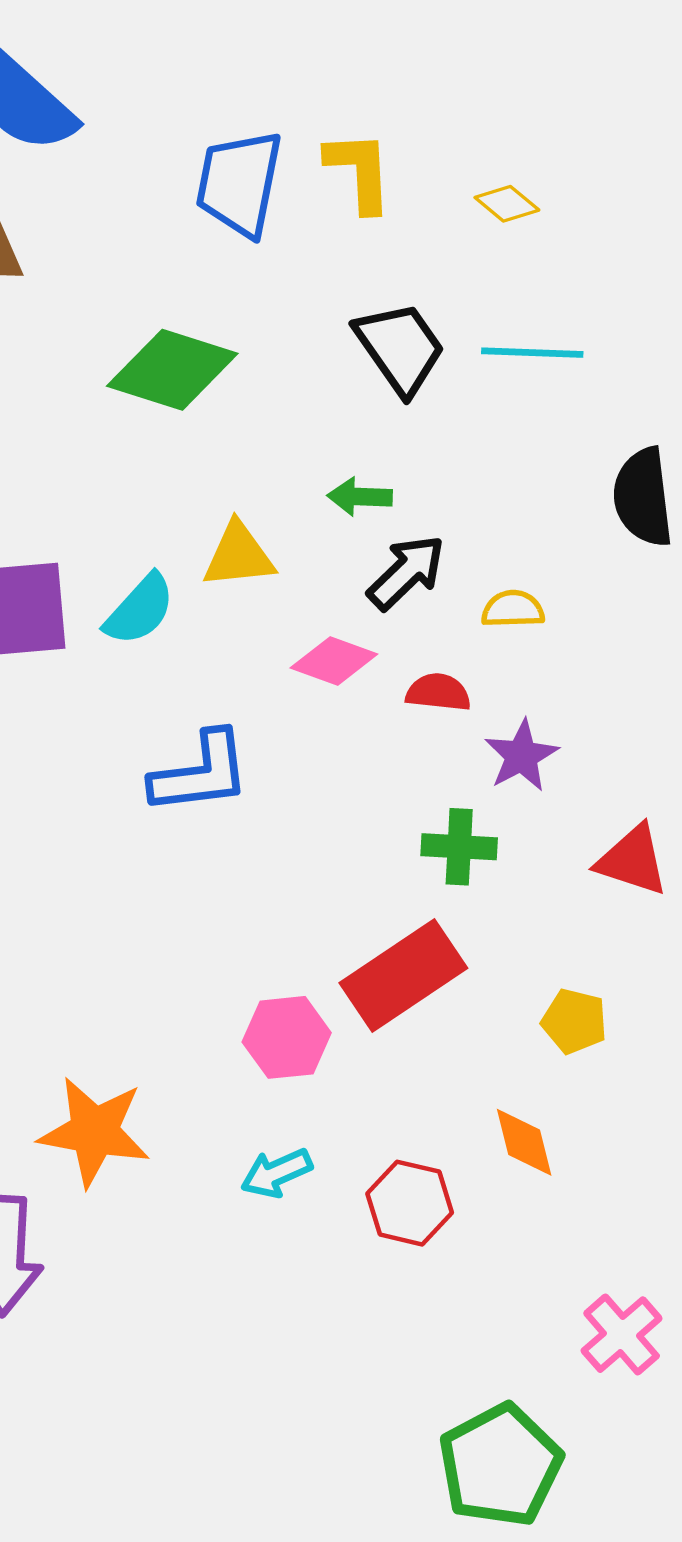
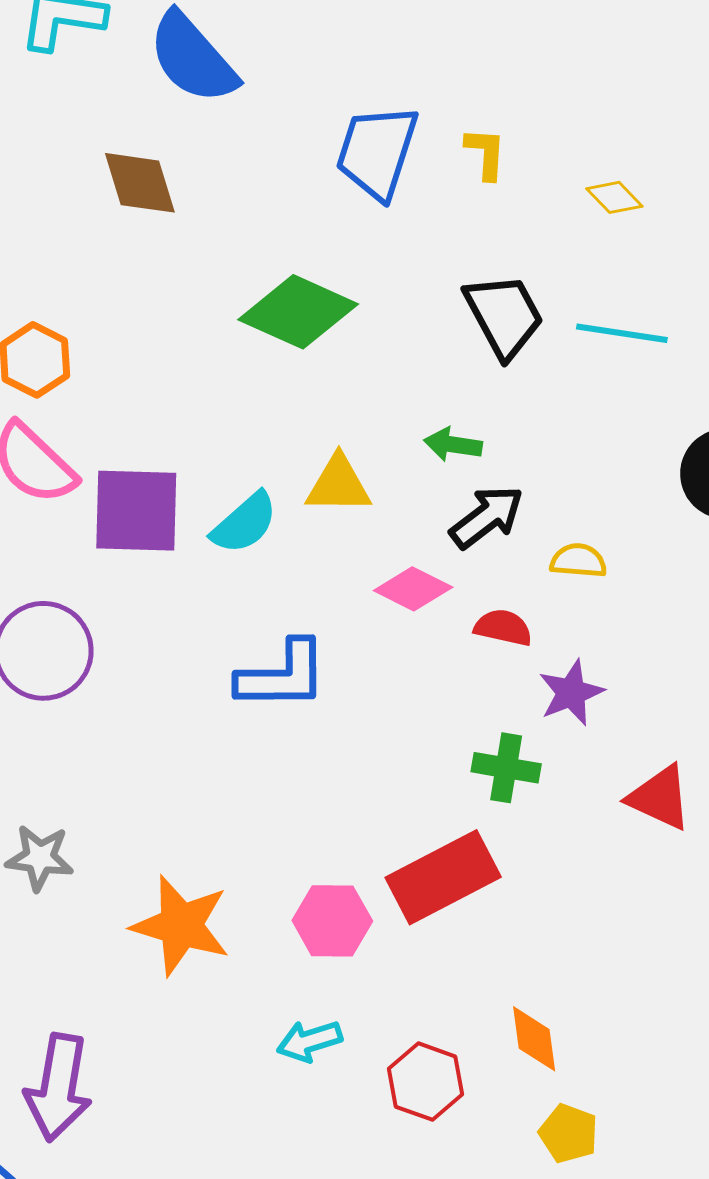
yellow L-shape: (359, 171) -> (486, 153), size x0.7
yellow pentagon: (574, 1021) -> (568, 1133), moved
orange star: (94, 1131) -> (181, 925), moved

